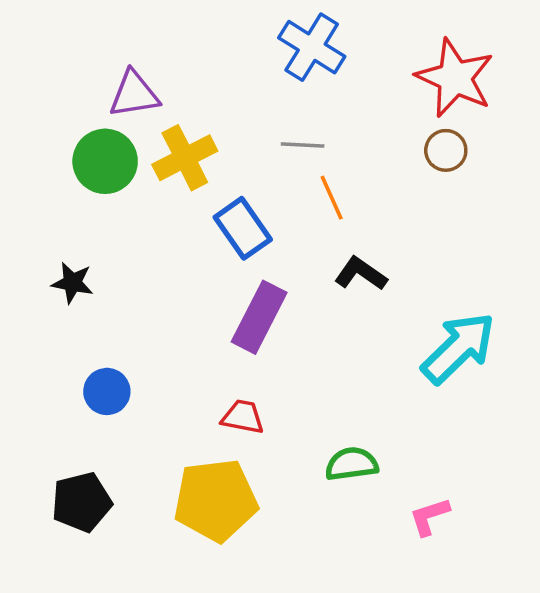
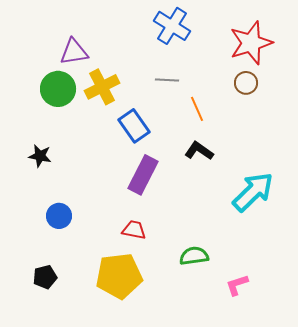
red star: (455, 78) -> (251, 43), turned 30
orange line: (332, 198) -> (197, 109), moved
black pentagon: (82, 502) -> (45, 277), size x0.7

